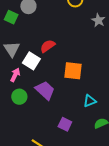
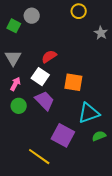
white square: (31, 61) -> (40, 77), moved
cyan triangle: (90, 101) -> (89, 113), size x1.6
purple square: (65, 124) -> (63, 135), size x1.6

